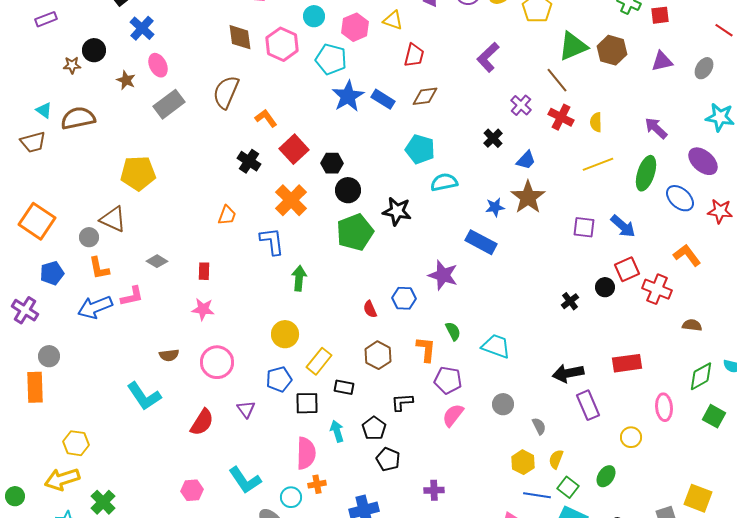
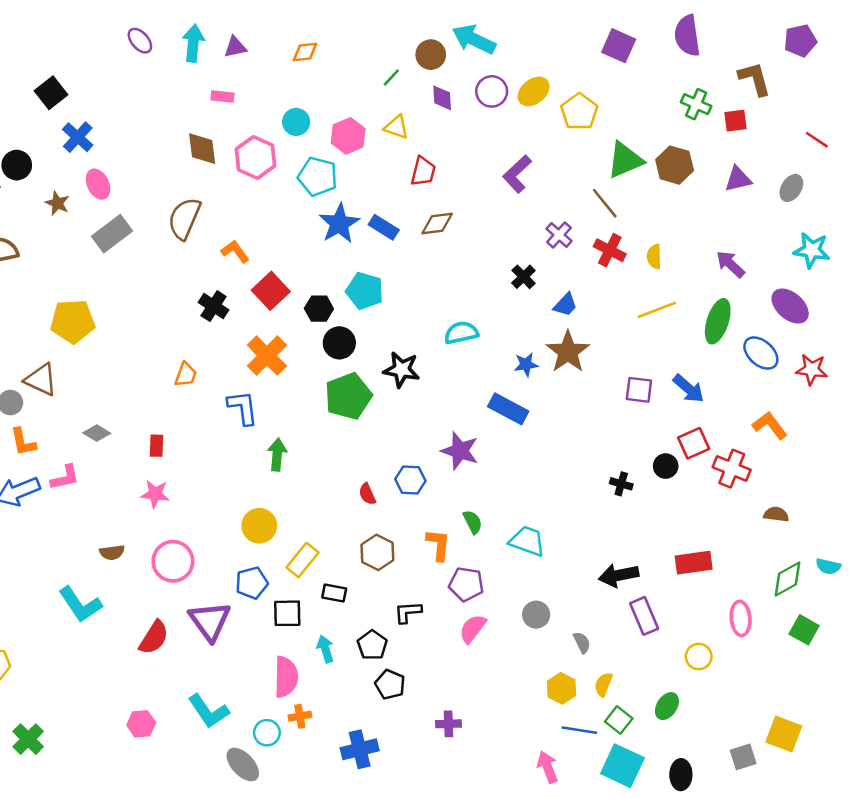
cyan pentagon: (420, 149) -> (365, 291), moved
black cross: (570, 301) -> (621, 484), turned -36
purple triangle: (246, 409) -> (210, 621), size x1.8

